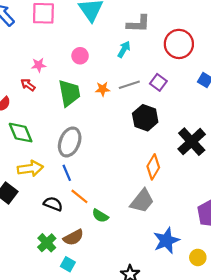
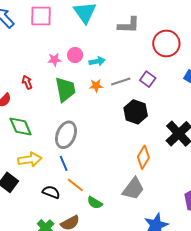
cyan arrow: (124, 49) -> (97, 61), moved, turned 49
pink star: (39, 65) -> (55, 60), moved
red arrow: (28, 85) -> (27, 82), turned 32

